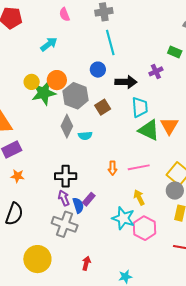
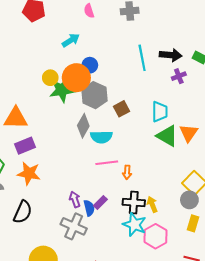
cyan line: (110, 42) -> (142, 58), moved
blue circle: (98, 70) -> (90, 65), moved
orange circle: (57, 80) -> (76, 78), size x1.4
black arrow: (126, 82) -> (171, 55), moved
cyan semicircle: (85, 136) -> (101, 137), size x1.5
pink line: (139, 167) -> (107, 163), moved
orange star: (17, 176) -> (29, 173), size x1.6
black cross: (66, 176) -> (134, 203), moved

